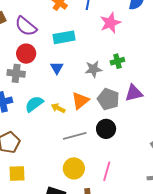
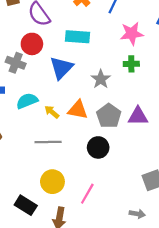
green cross: (117, 61) -> (131, 64), moved
blue triangle: (57, 68) -> (61, 68), size x1.6
gray star: (93, 69) -> (101, 79), turned 30
orange triangle: (80, 101) -> (78, 110), turned 36
gray line: (75, 136) -> (48, 142), moved

